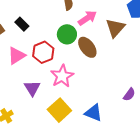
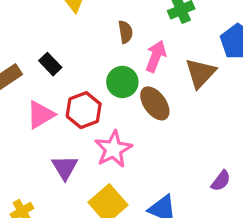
pink arrow: (87, 18) -> (156, 56), turned -36

